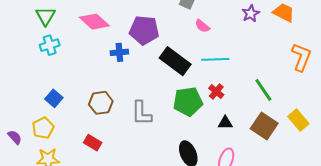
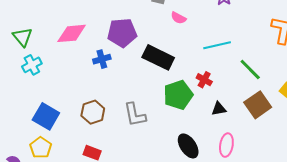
pink diamond: (94, 22) -> (72, 33), turned -36
cyan line: (215, 59) -> (217, 45), moved
blue square: (54, 98) -> (46, 116), size x1.5
brown square: (264, 126) -> (258, 105), turned 32

